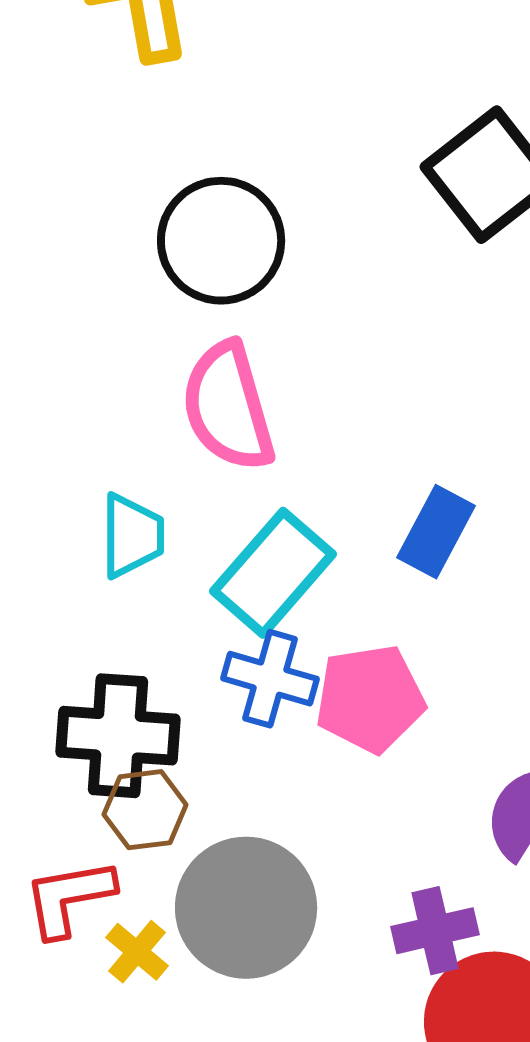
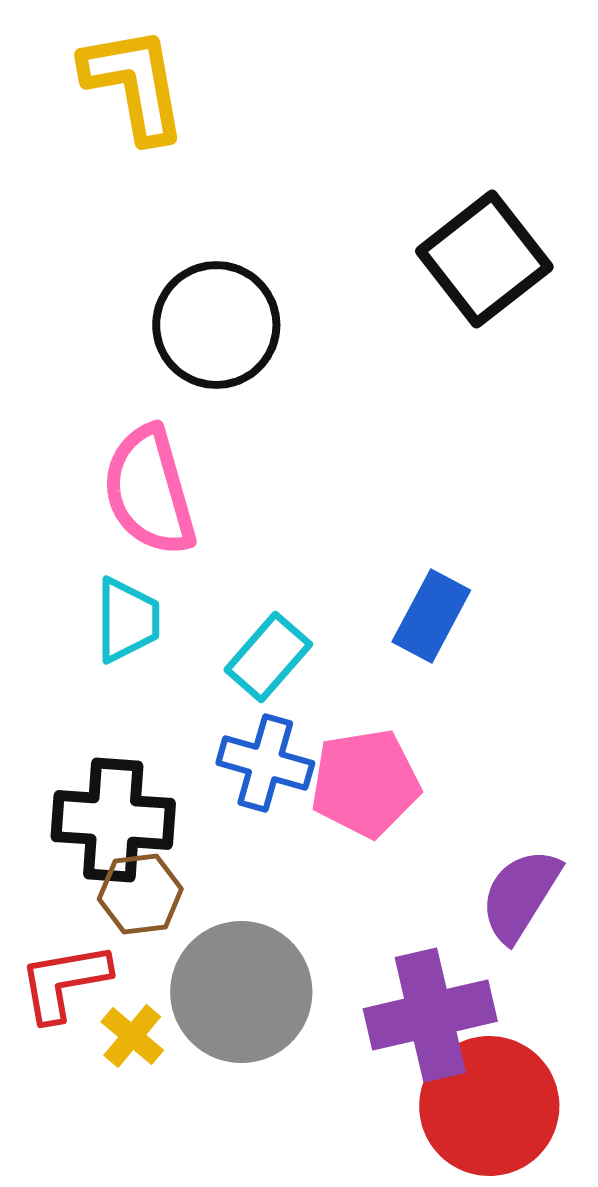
pink semicircle: (228, 407) -> (149, 491), moved
cyan rectangle: (273, 573) -> (268, 657), size x0.7
purple cross: (435, 931) -> (430, 1015), size x1.5

